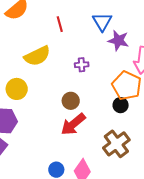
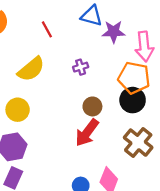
blue triangle: (102, 22) -> (92, 16), turned -30
brown circle: (71, 101) -> (92, 106), moved
black circle: (121, 105) -> (133, 100), size x1.5

